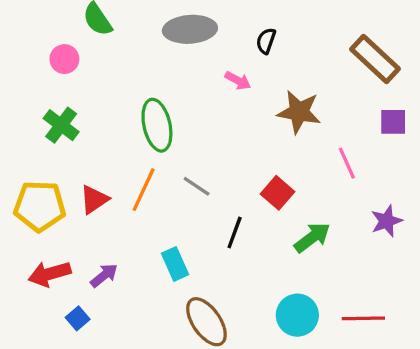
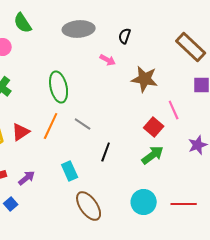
red square: (278, 193) -> (154, 127), moved

